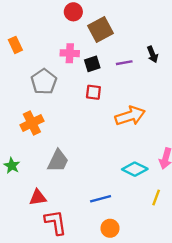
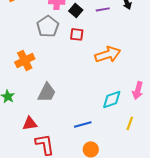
black square: (92, 64) -> (76, 10), turned -32
gray pentagon: (44, 82) -> (48, 26), moved
cyan diamond: (135, 169) -> (112, 99), turned -45

